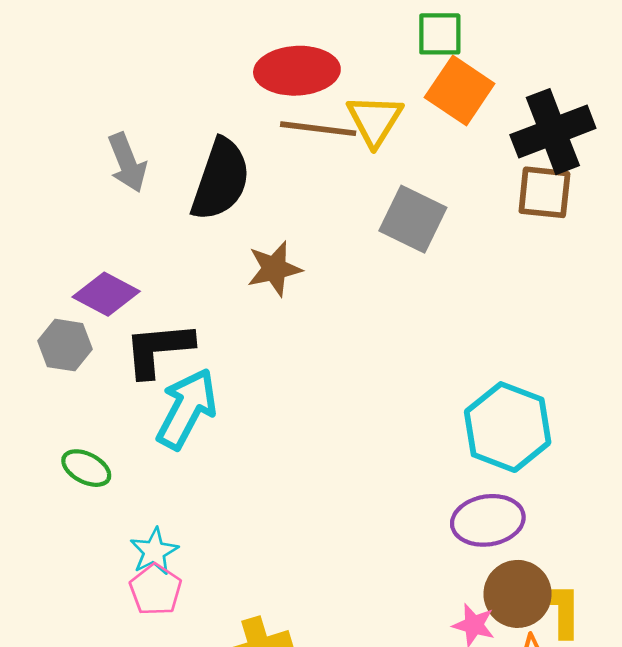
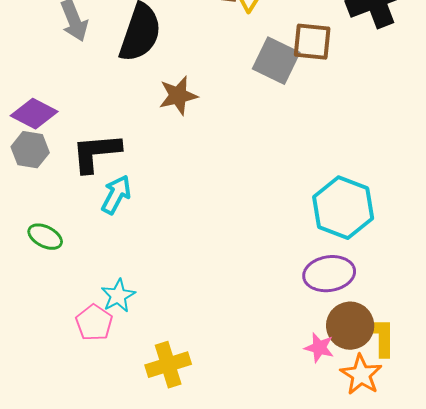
brown square: (544, 192) -> (312, 42), moved
purple diamond: (106, 294) -> (34, 114), moved
cyan arrow: (187, 409) -> (116, 195), size x0.7
cyan star: (154, 551) -> (118, 296), moved

